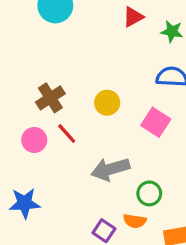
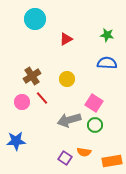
red triangle: (133, 17) -> (66, 39), moved
pink square: (156, 122) -> (94, 103), moved
green circle: (149, 193) -> (95, 125), moved

